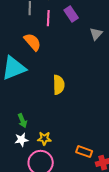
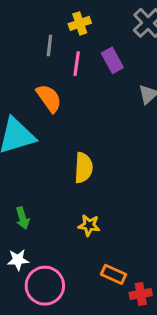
yellow star: (44, 139) -> (89, 225), moved
white star: (21, 140) -> (18, 260), moved

